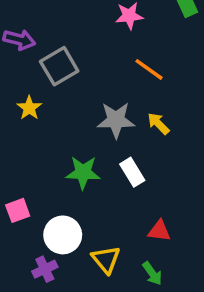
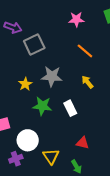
yellow star: (29, 108) -> (25, 84), moved
gray star: (116, 120) -> (52, 76), moved

